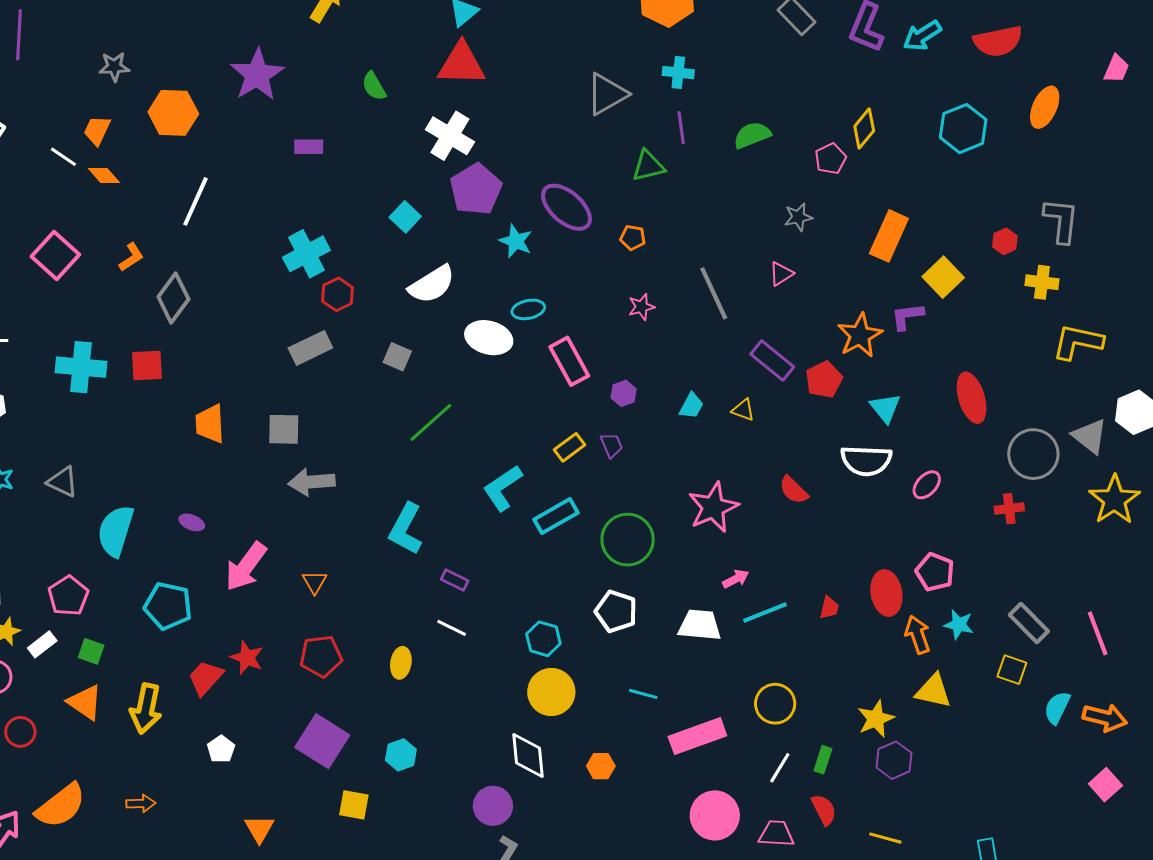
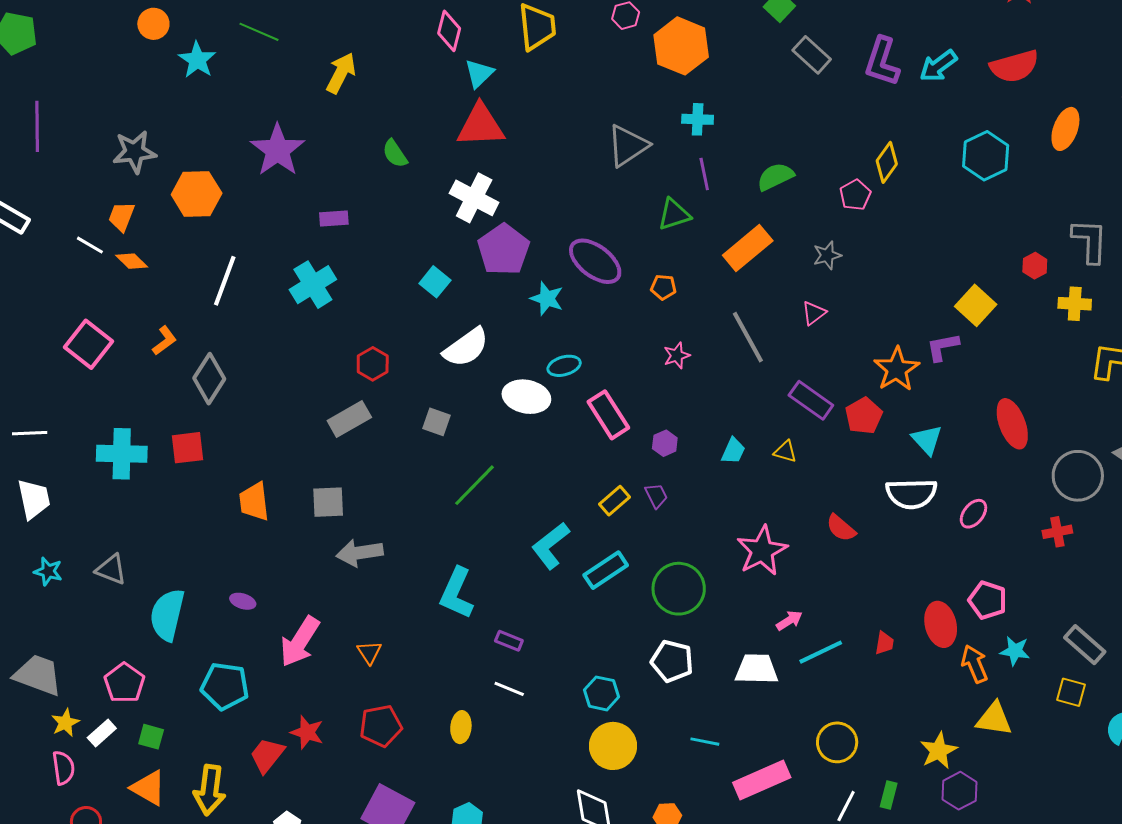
gray star: (114, 67) -> (134, 152), size x1.4
orange rectangle: (889, 236) -> (748, 248), moved, turned 30
cyan cross: (306, 254) -> (313, 285), moved

